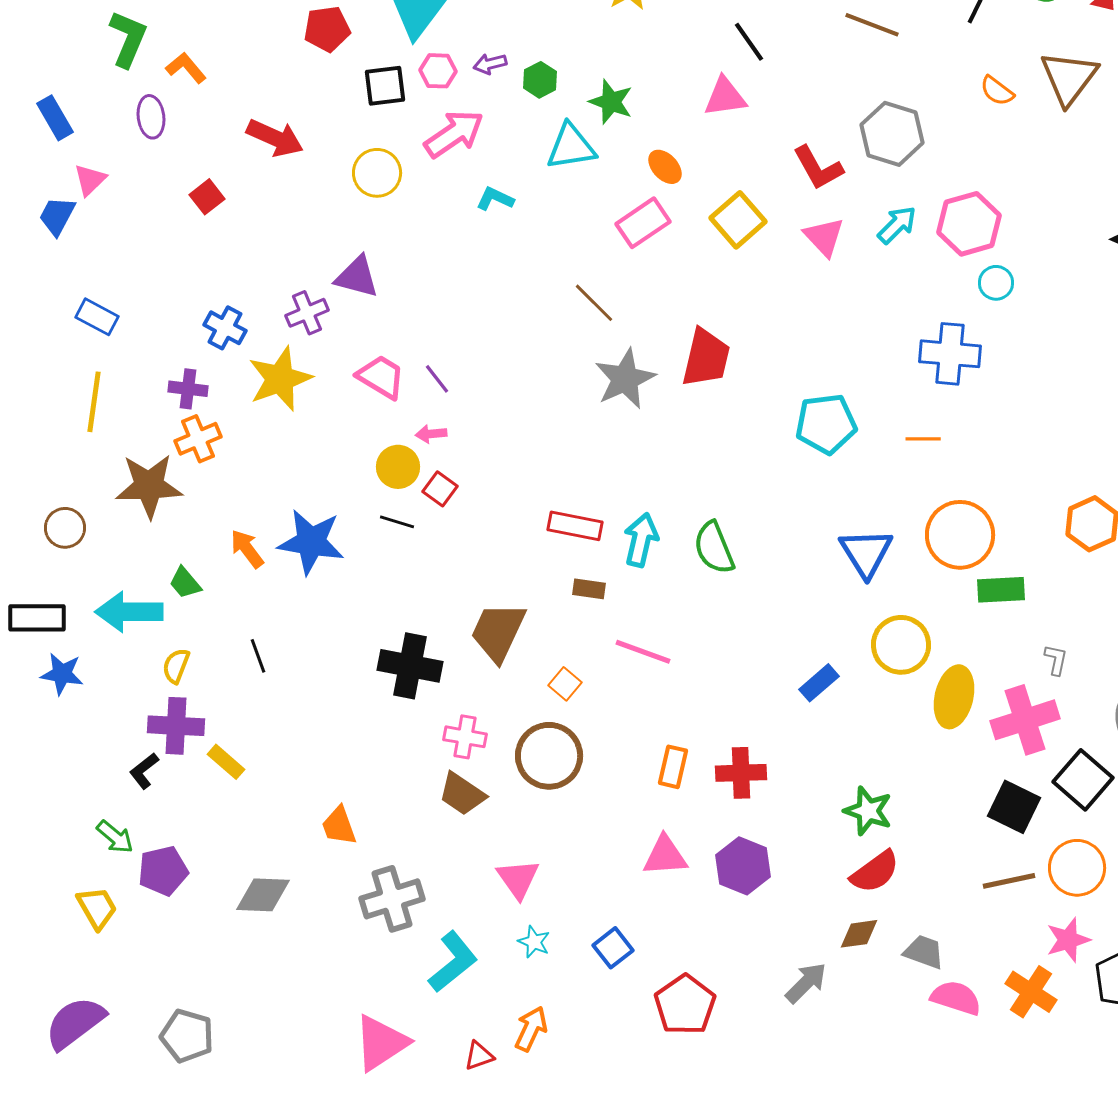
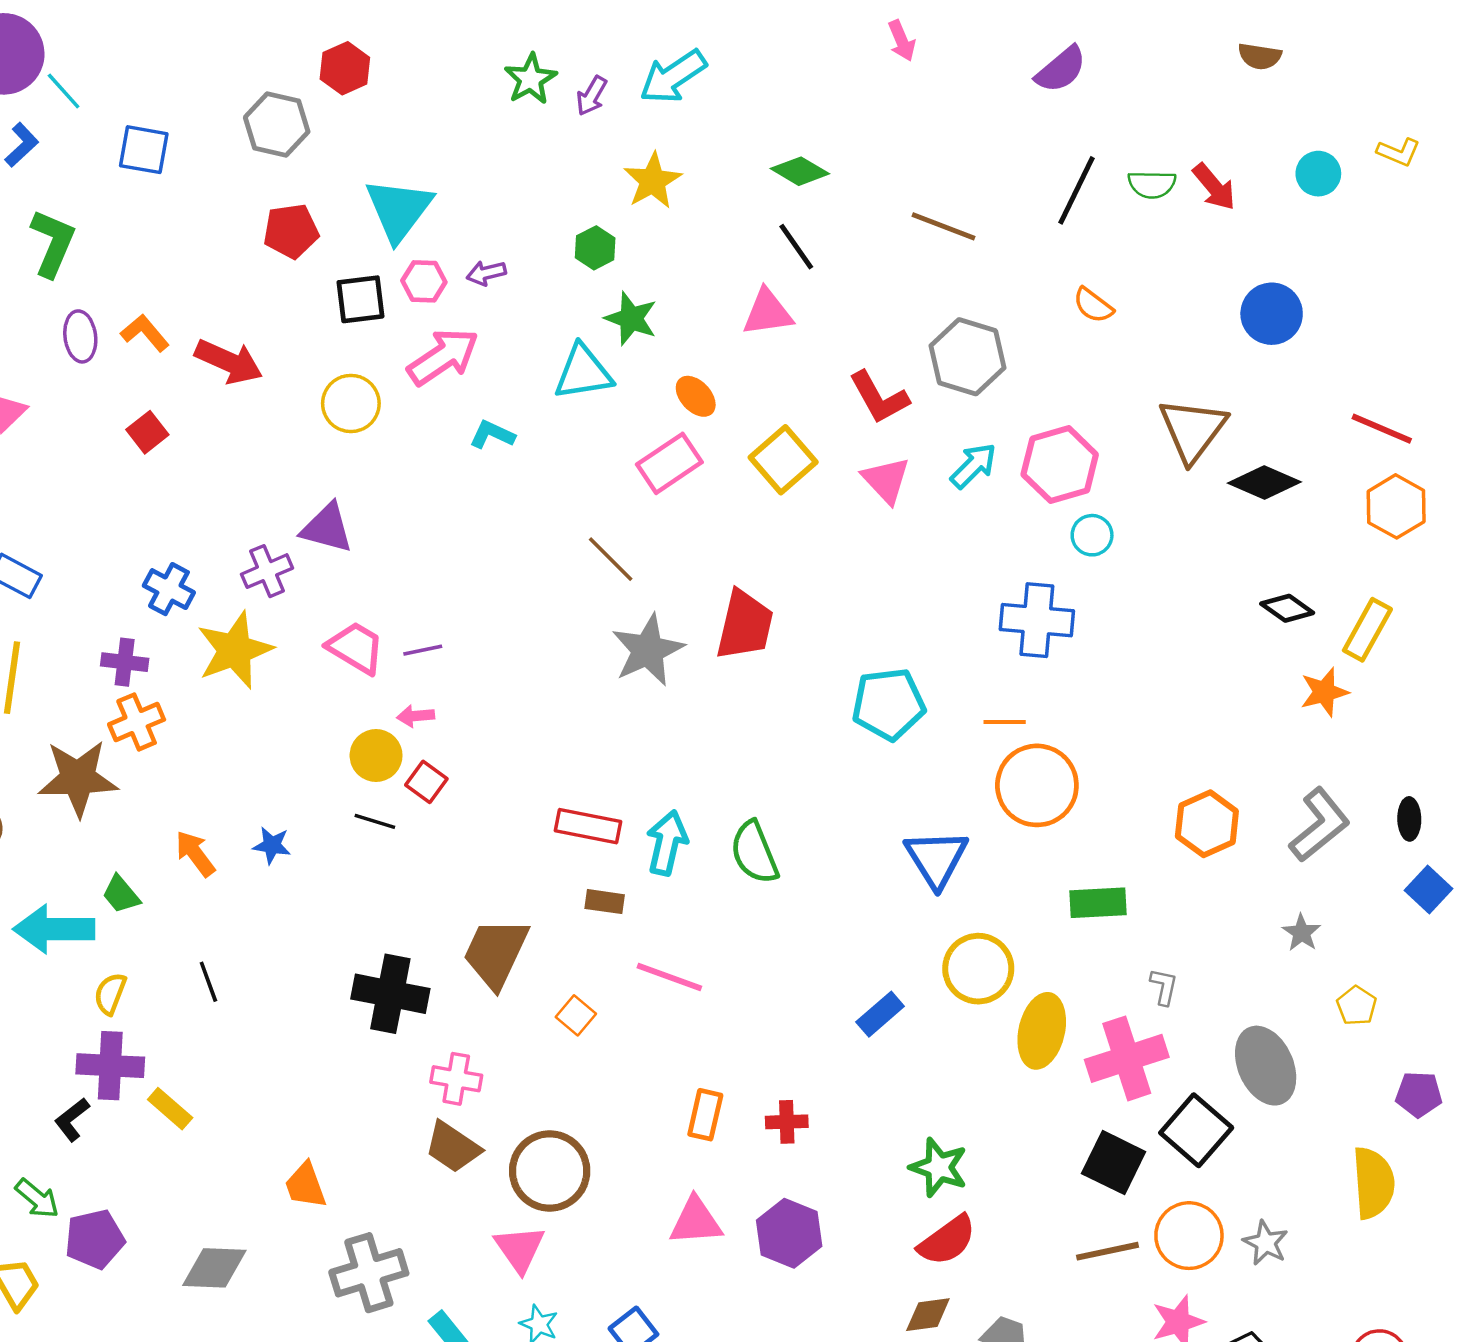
orange L-shape: (186, 68) -> (145, 333), moved
brown triangle: (1069, 78) -> (1193, 430), moved
green hexagon: (540, 80) -> (595, 248), moved
purple line: (437, 379) -> (423, 650), turned -64
orange circle: (960, 535) -> (1037, 785), moved
blue star: (311, 542) -> (272, 845), size x0.5
brown circle: (549, 756) -> (550, 1171), moved
red cross: (741, 773) -> (787, 1122), size x0.7

